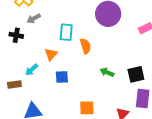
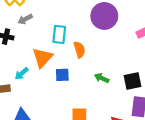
orange triangle: (51, 54) -> (43, 58), size x1.5
blue square: (62, 77) -> (62, 75), moved

